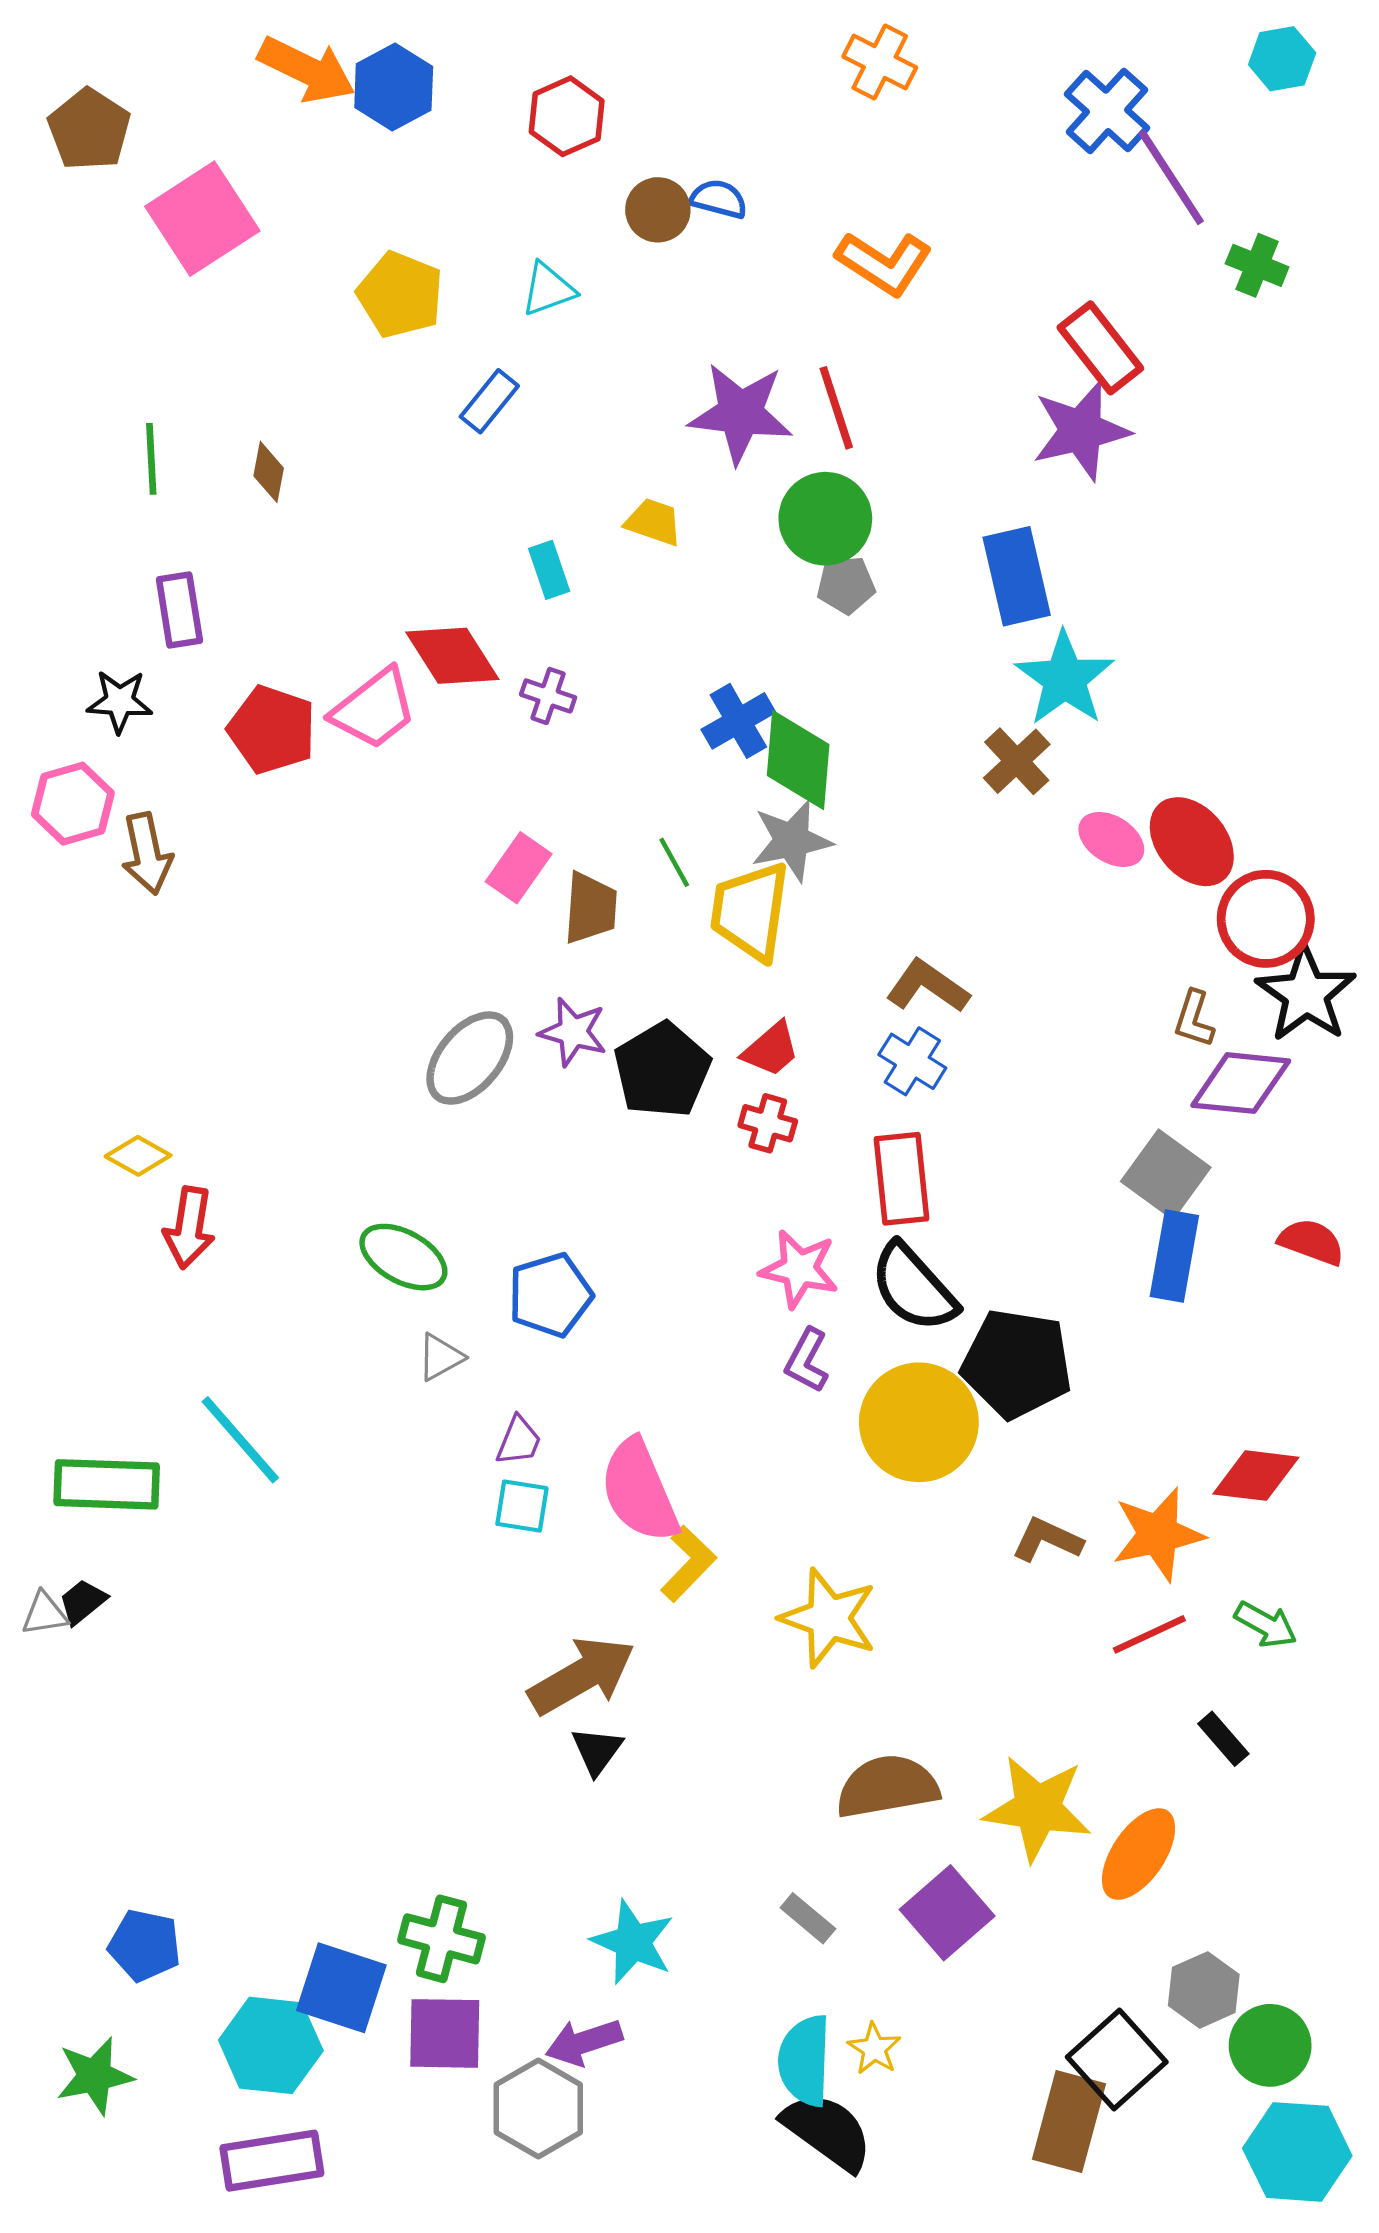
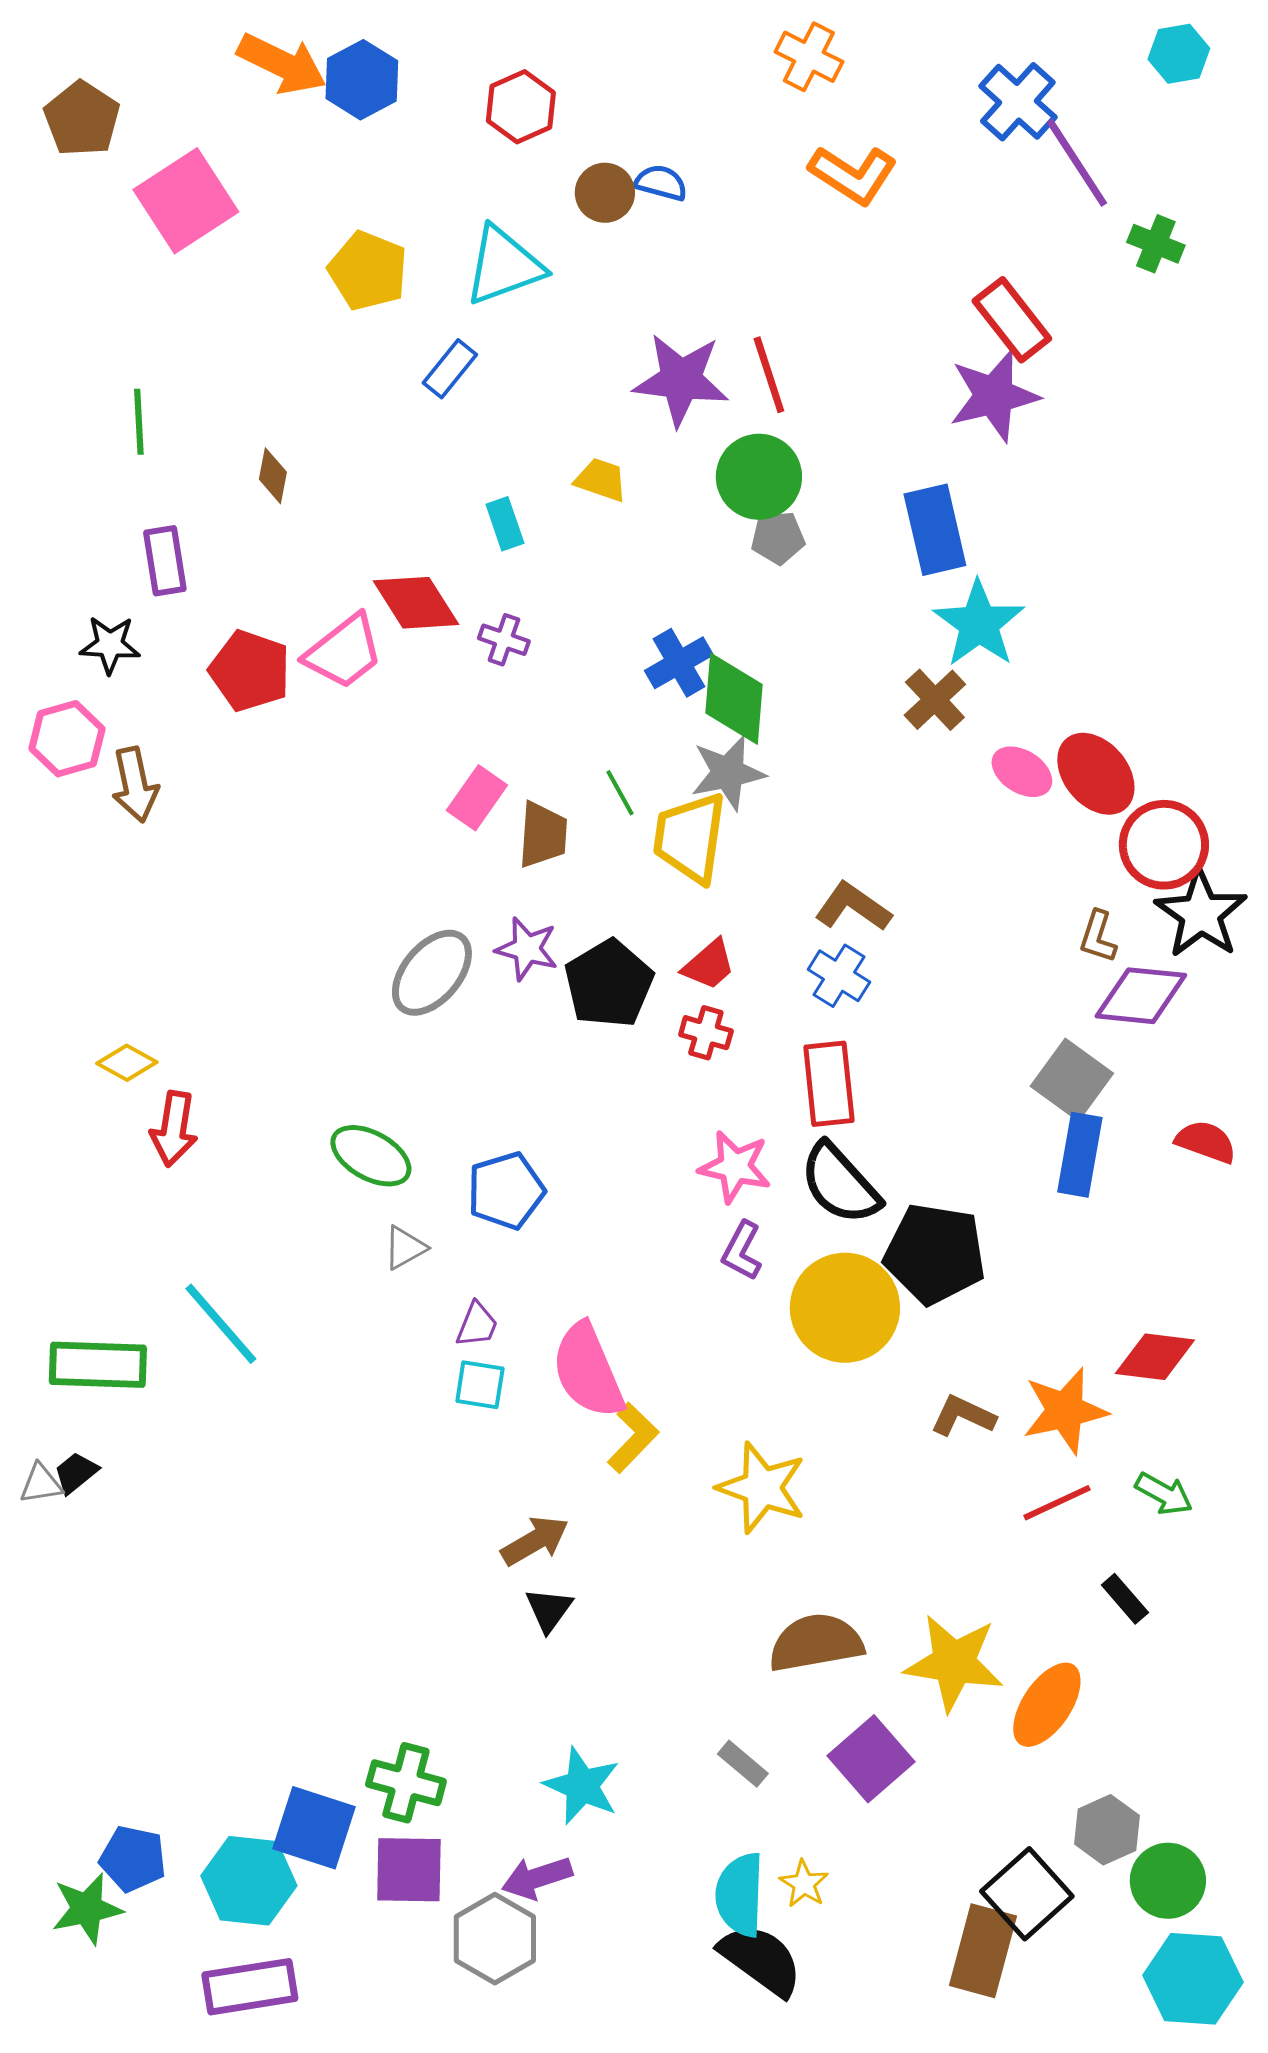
orange L-shape: (884, 263) -> (853, 175), moved
cyan triangle: (548, 289) -> (504, 266), size x1.6
brown diamond: (269, 472) -> (273, 476), moved
brown arrow: (582, 1676) -> (535, 1541), size x0.7
blue pentagon: (145, 1945) -> (133, 1859), moved

